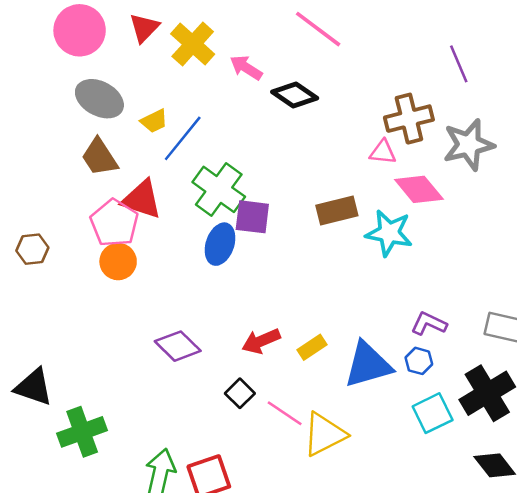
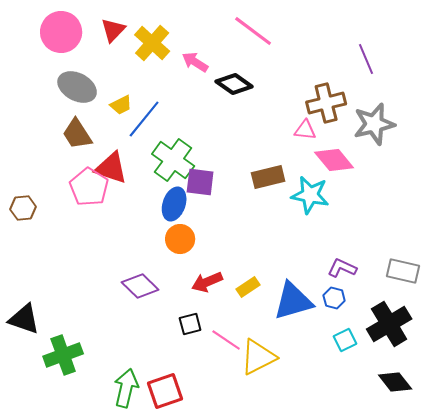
orange circle: (118, 262) -> (180, 239), moved
black square: (240, 393) -> (190, 324), turned 30
cyan square: (433, 413) -> (345, 340), size x0.7

